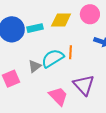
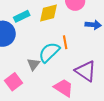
cyan rectangle: (35, 28) -> (22, 16), moved

